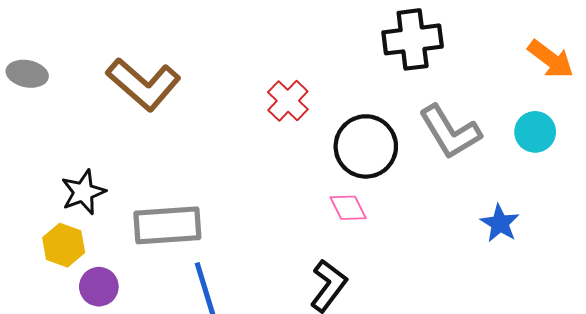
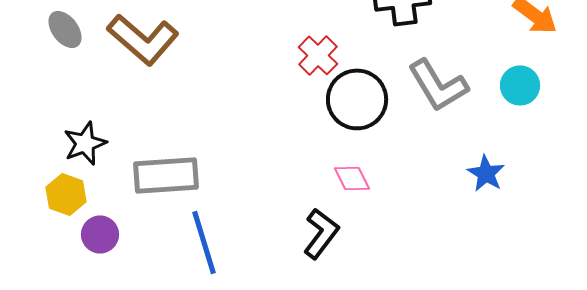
gray ellipse: (27, 74) -> (65, 29), moved, turned 42
red cross: (288, 101) -> (318, 55), moved
pink diamond: (348, 208) -> (352, 178), moved

